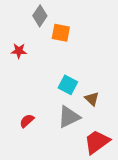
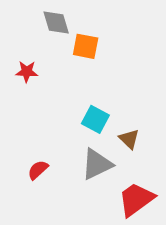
gray diamond: (40, 16) -> (56, 22), turned -50

